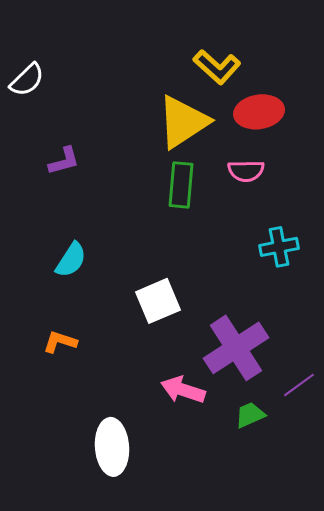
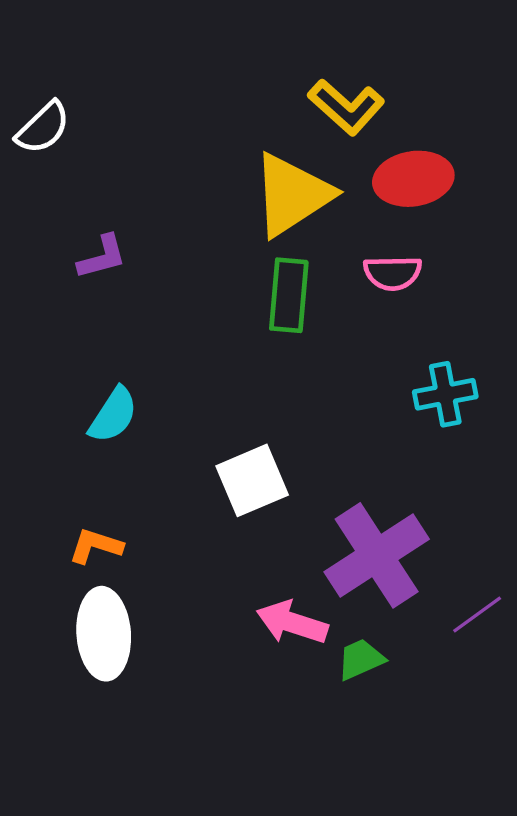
green trapezoid: (250, 415) -> (361, 659), moved
white ellipse: (112, 447) -> (104, 634), moved

